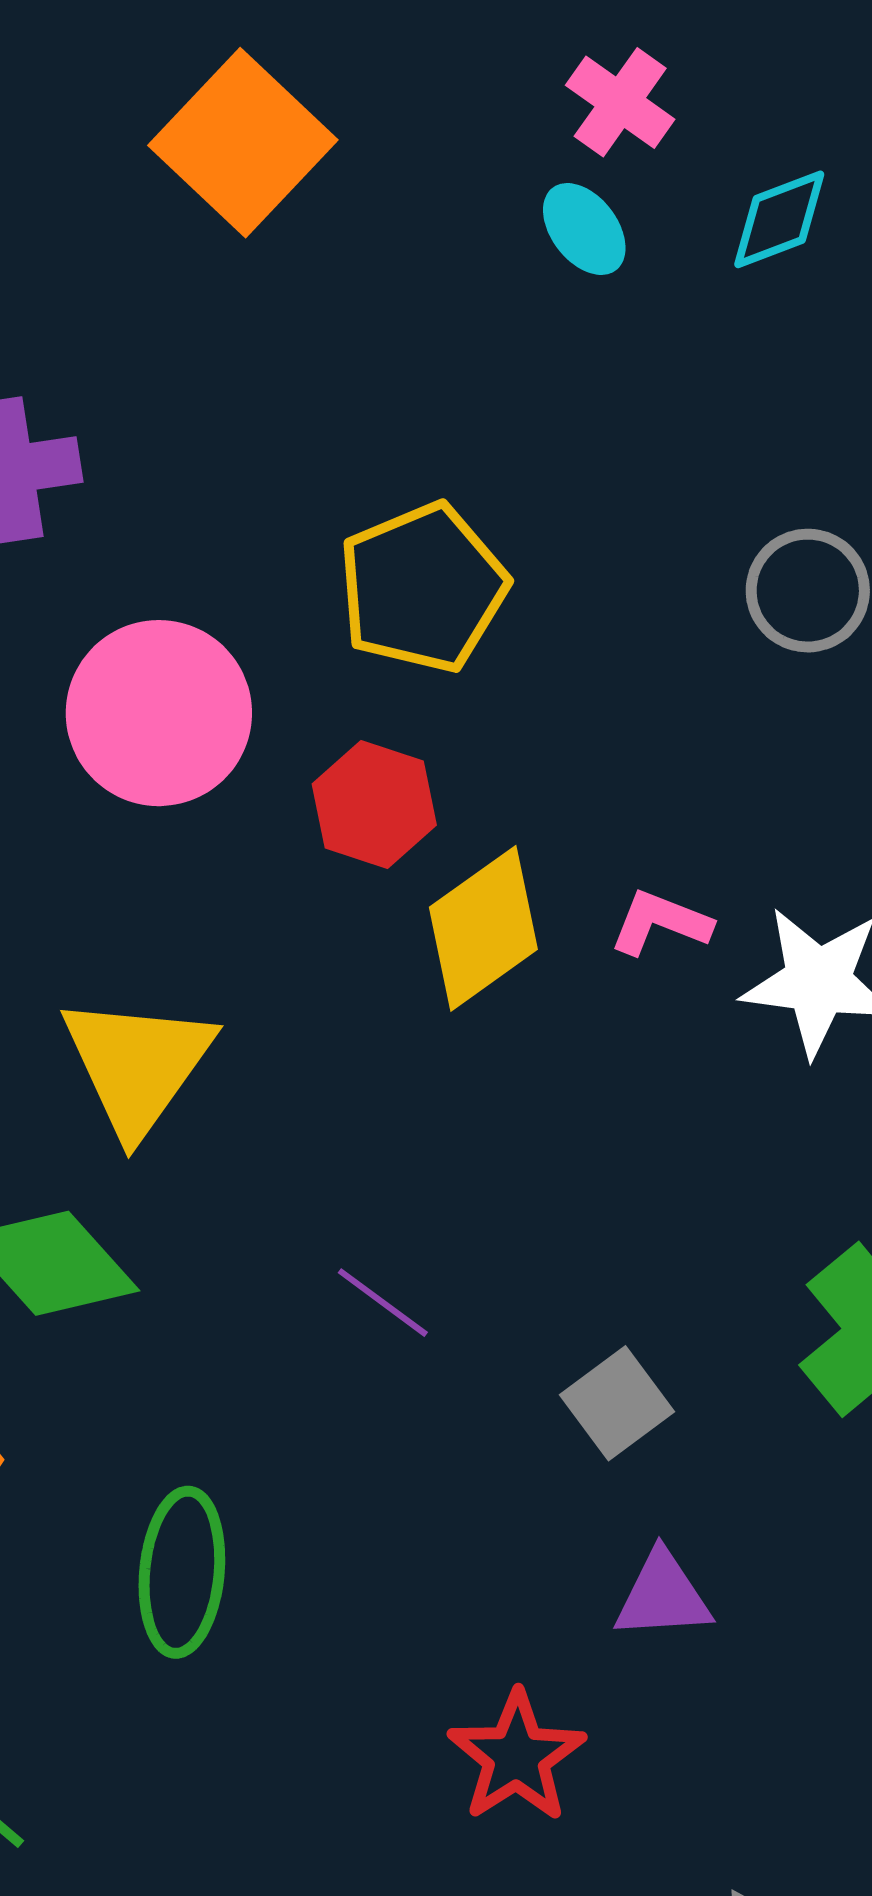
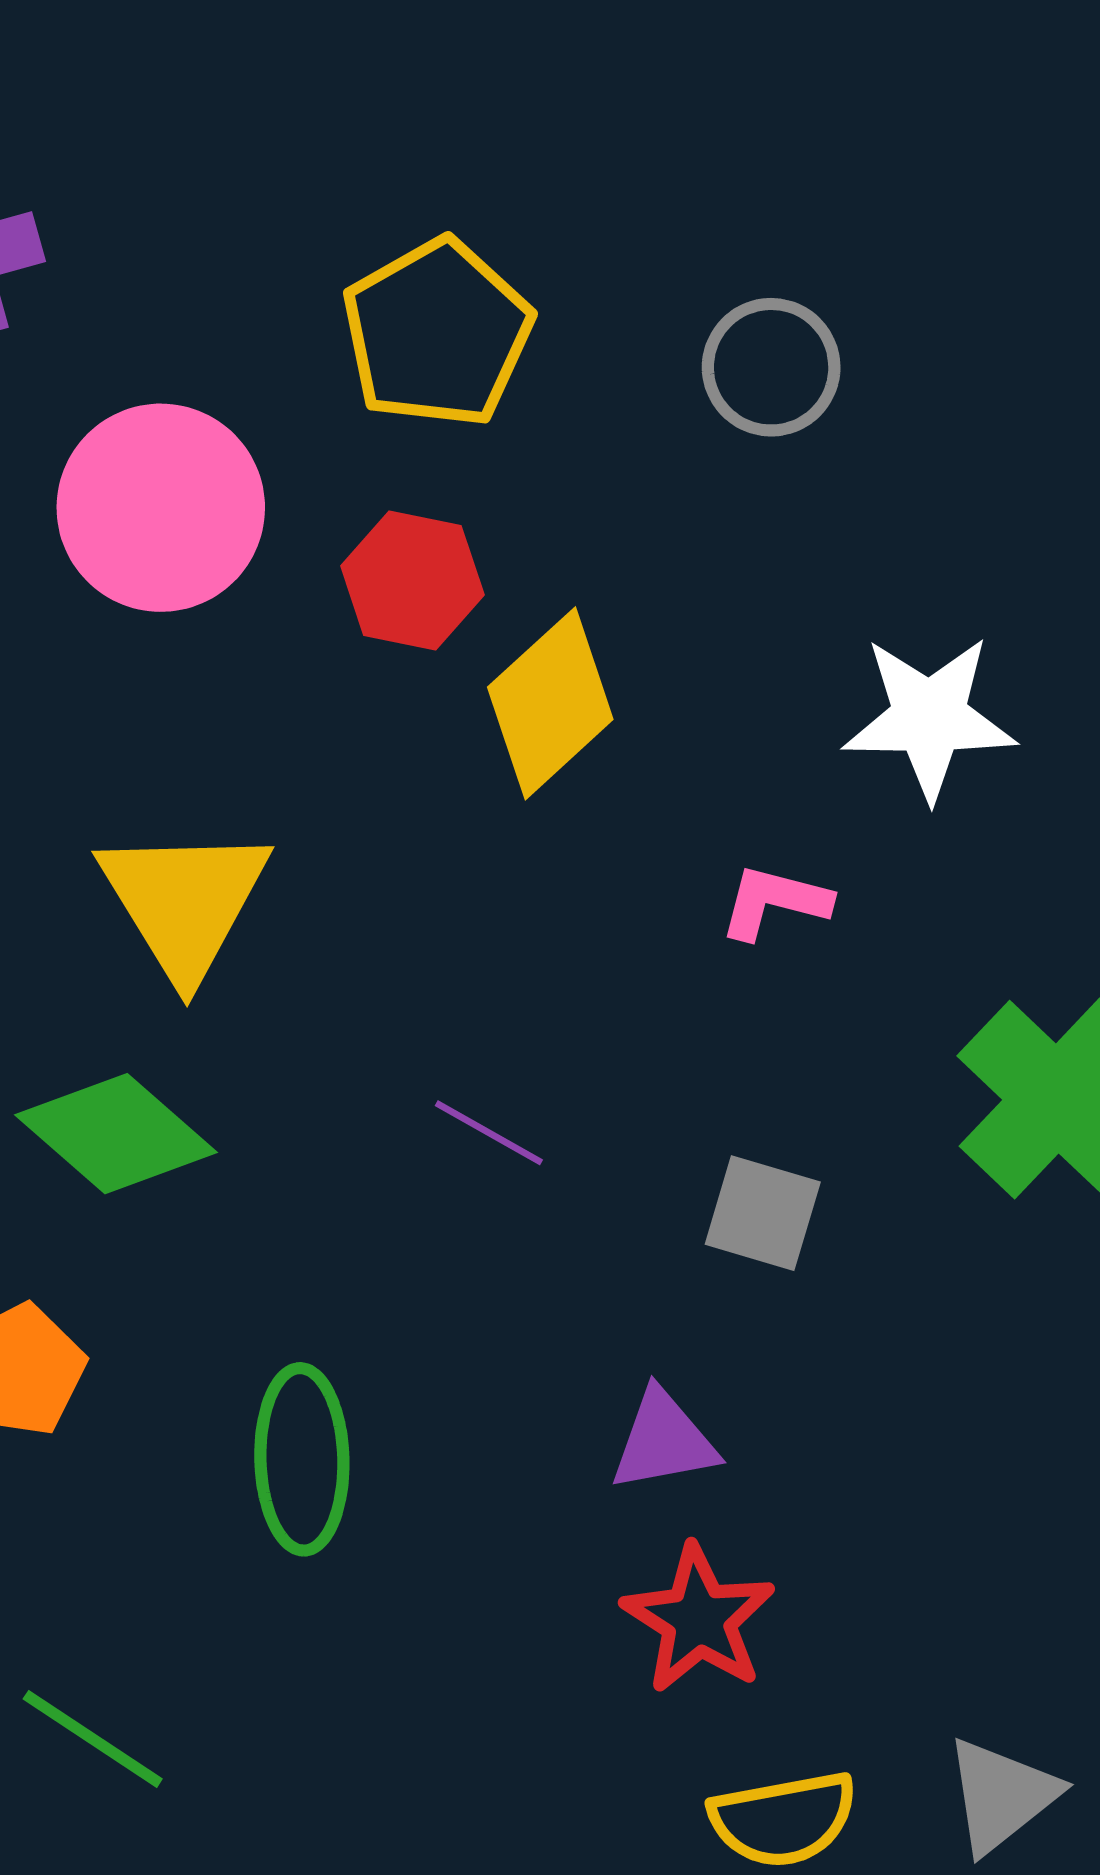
gray circle: (808, 591) -> (771, 367), moved
pink L-shape: (660, 923) -> (775, 902), moved
gray square: (617, 1403) -> (763, 1213), turned -30
purple triangle: (663, 1596) -> (664, 1441), moved

